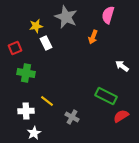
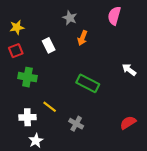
gray star: (66, 17) -> (70, 18), size x0.6
yellow star: (36, 26) -> (17, 27), moved
orange arrow: (93, 37) -> (82, 38), moved
green rectangle: (106, 96) -> (88, 83), moved

